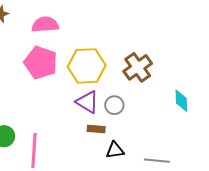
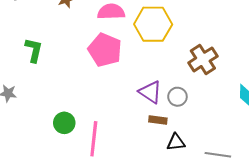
yellow hexagon: (87, 66) -> (153, 24), moved

